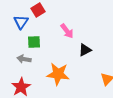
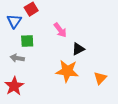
orange star: (58, 74) -> (67, 71), moved

